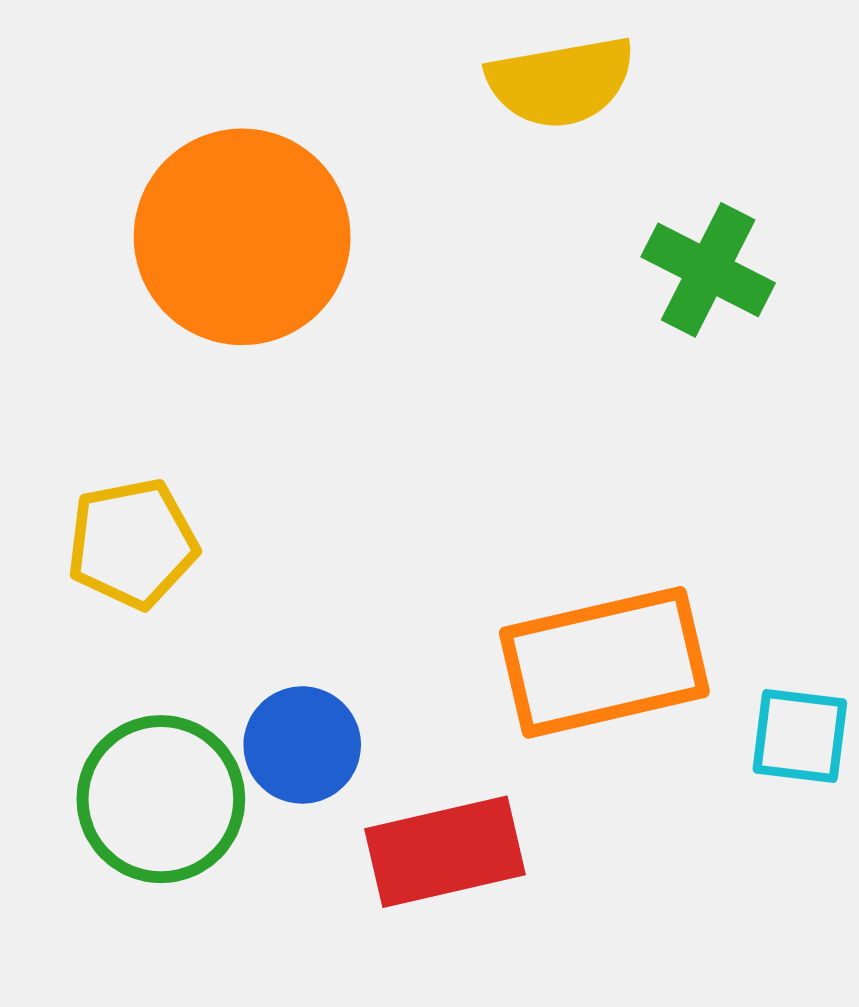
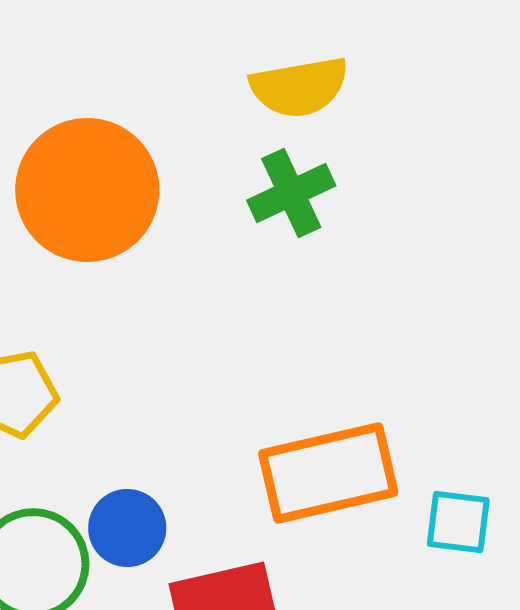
green cross: (708, 270) -> (291, 193), moved, turned 38

